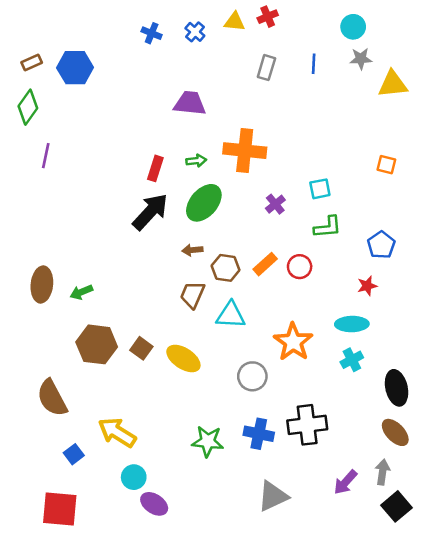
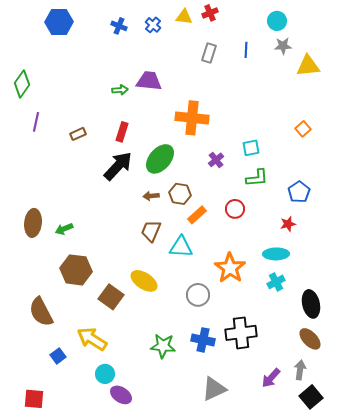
brown rectangle: (32, 63) -> (78, 134), moved
blue hexagon: (75, 68) -> (59, 22), moved
green arrow: (196, 161) -> (120, 90), moved
orange square: (386, 165) -> (303, 129), turned 35
orange rectangle: (265, 264) -> (197, 215), moved
brown hexagon: (226, 268) -> (180, 194), moved
brown square: (141, 348) -> (111, 297), moved, size x1.4
red square: (60, 509) -> (34, 399), moved, size x0.7

